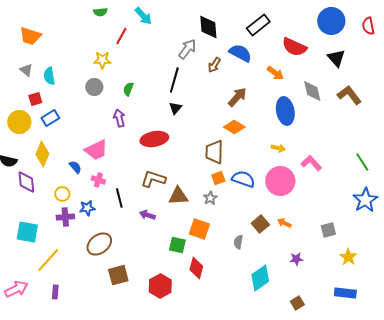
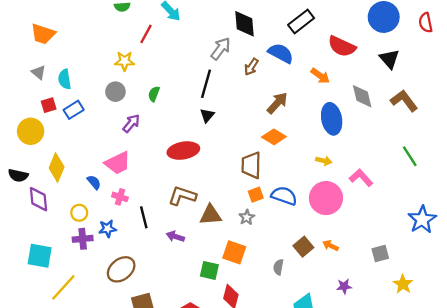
blue rectangle: (50, 118) -> (74, 110), moved
purple arrow: (119, 118) -> (131, 123), moved, turned 54
green line: (362, 162) -> (410, 156), moved

